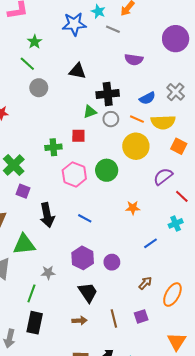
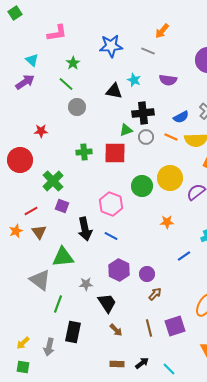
cyan star: (98, 11) -> (134, 80), moved
red square: (78, 136) -> (115, 153), size x1.6
yellow circle: (136, 146) -> (170, 178), moved
green cross: (53, 147) -> (84, 152), moved
pink hexagon: (74, 174) -> (111, 204), moved
blue line: (85, 218) -> (111, 236), moved
brown arrow: (145, 283) -> (155, 294), moved
black trapezoid: (88, 292) -> (107, 303), moved
green line: (31, 293) -> (58, 304), moved
purple square: (141, 316) -> (175, 326), size x1.5
brown arrow: (79, 321) -> (116, 330), turned 48

